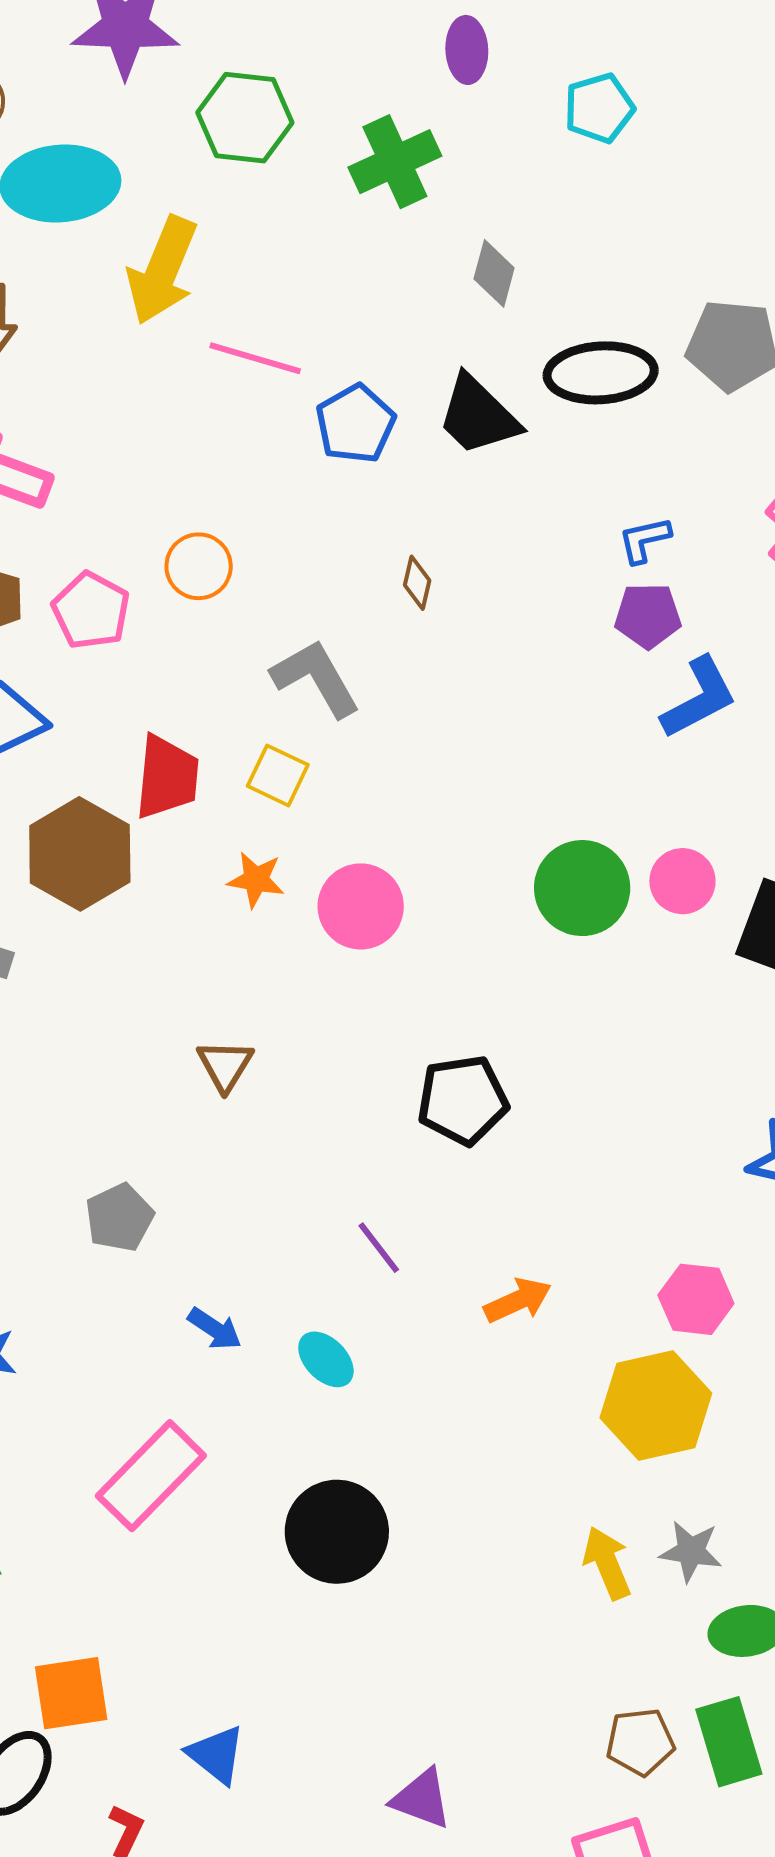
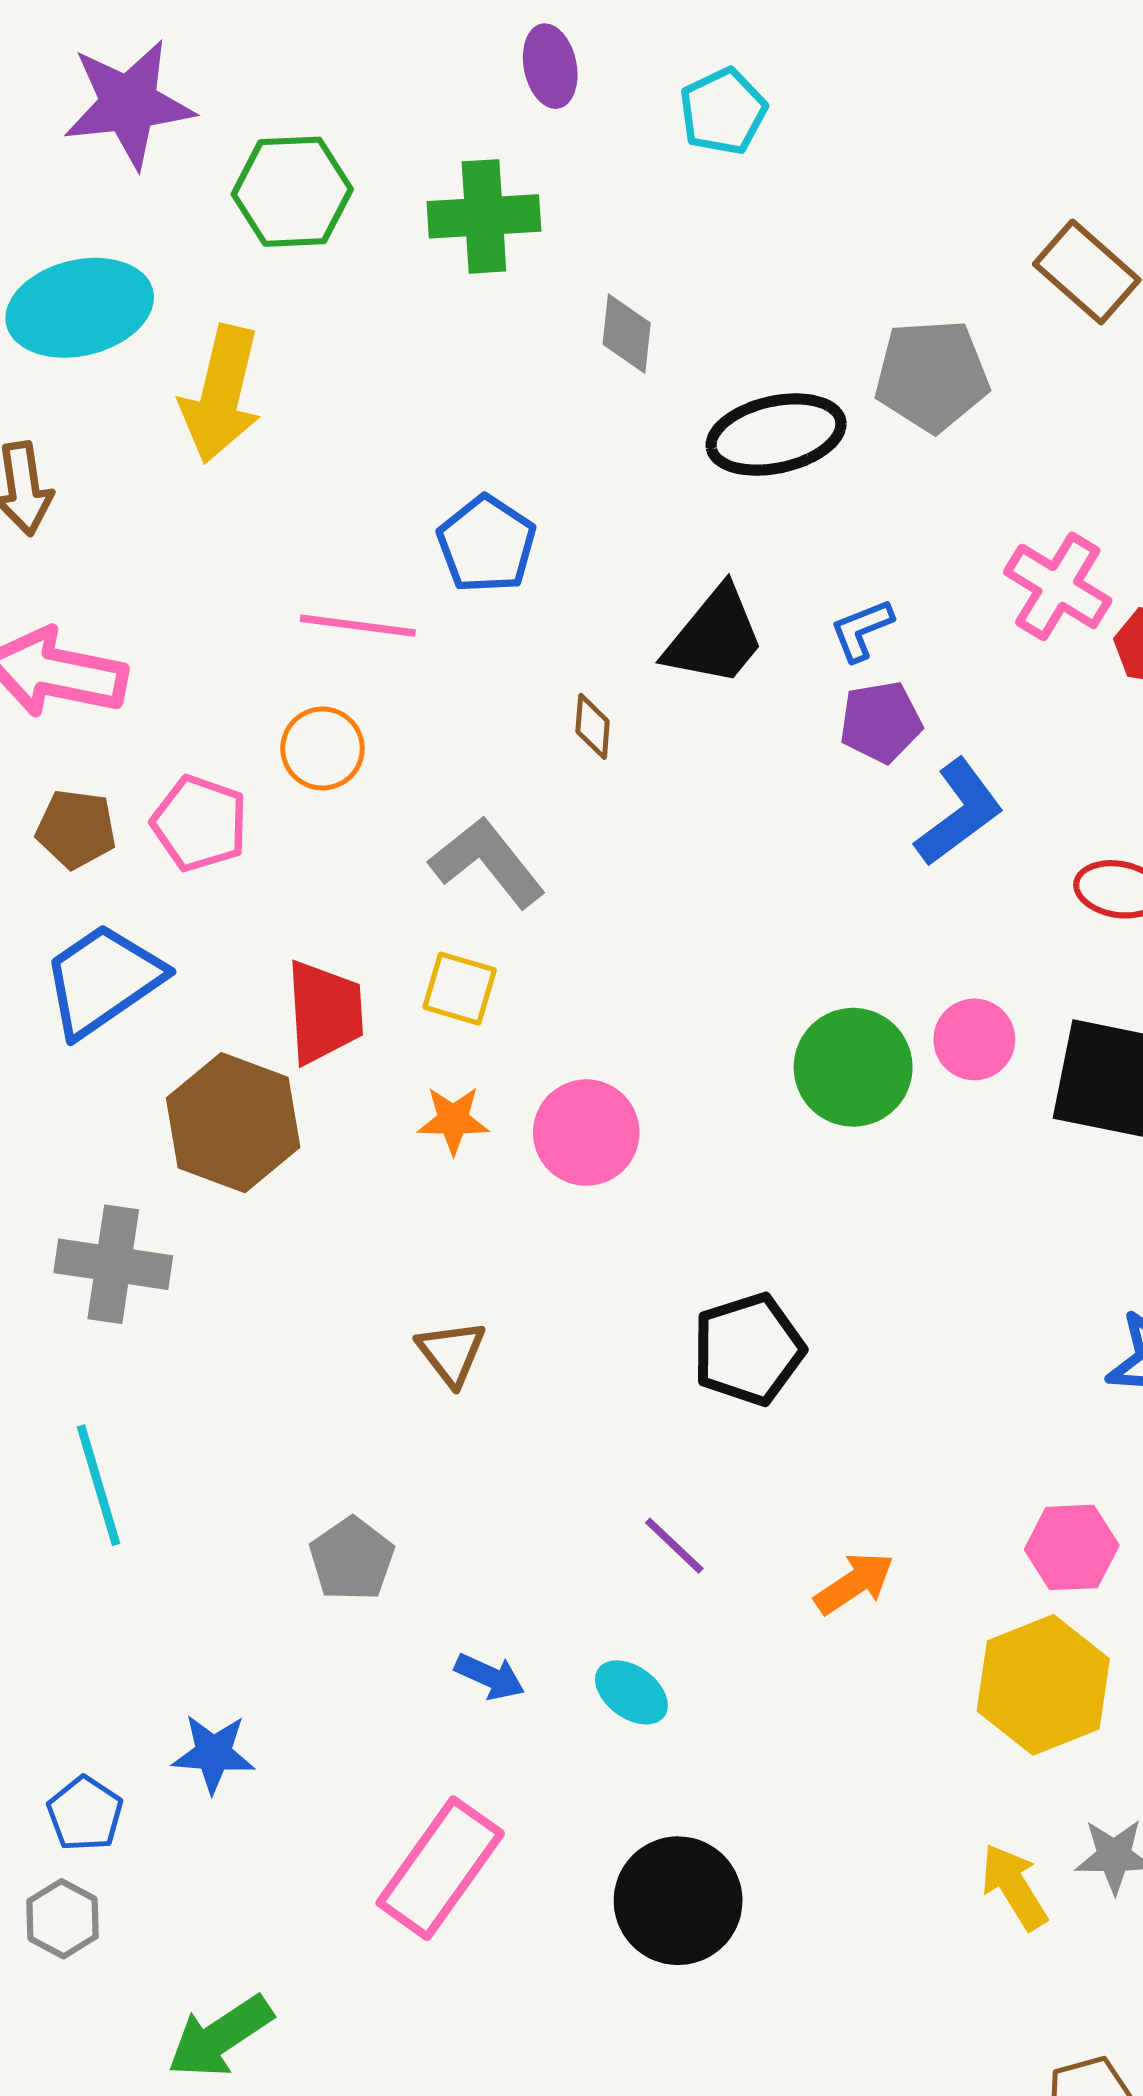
green cross: (395, 162) -> (484, 216), turned 30
pink line: (255, 358) -> (358, 626), moved
black trapezoid: (478, 415) -> (715, 637), moved, turned -86

